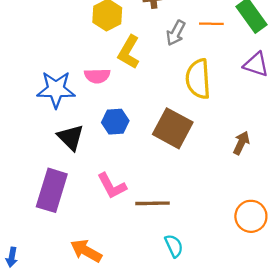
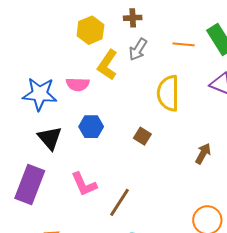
gray arrow: (176, 33) -> (138, 49), moved
brown square: (173, 128) -> (142, 136), size x0.5
brown line: (152, 203) -> (120, 202), turned -60

